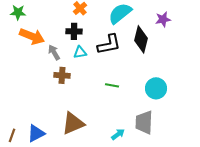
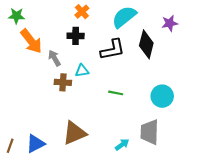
orange arrow: (32, 36) -> (31, 41), turned 30
cyan triangle: (80, 52) -> (82, 71), moved

